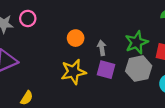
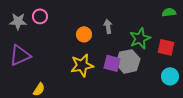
gray arrow: (102, 48) -> (108, 26), moved
gray hexagon: (139, 69) -> (128, 61), moved

